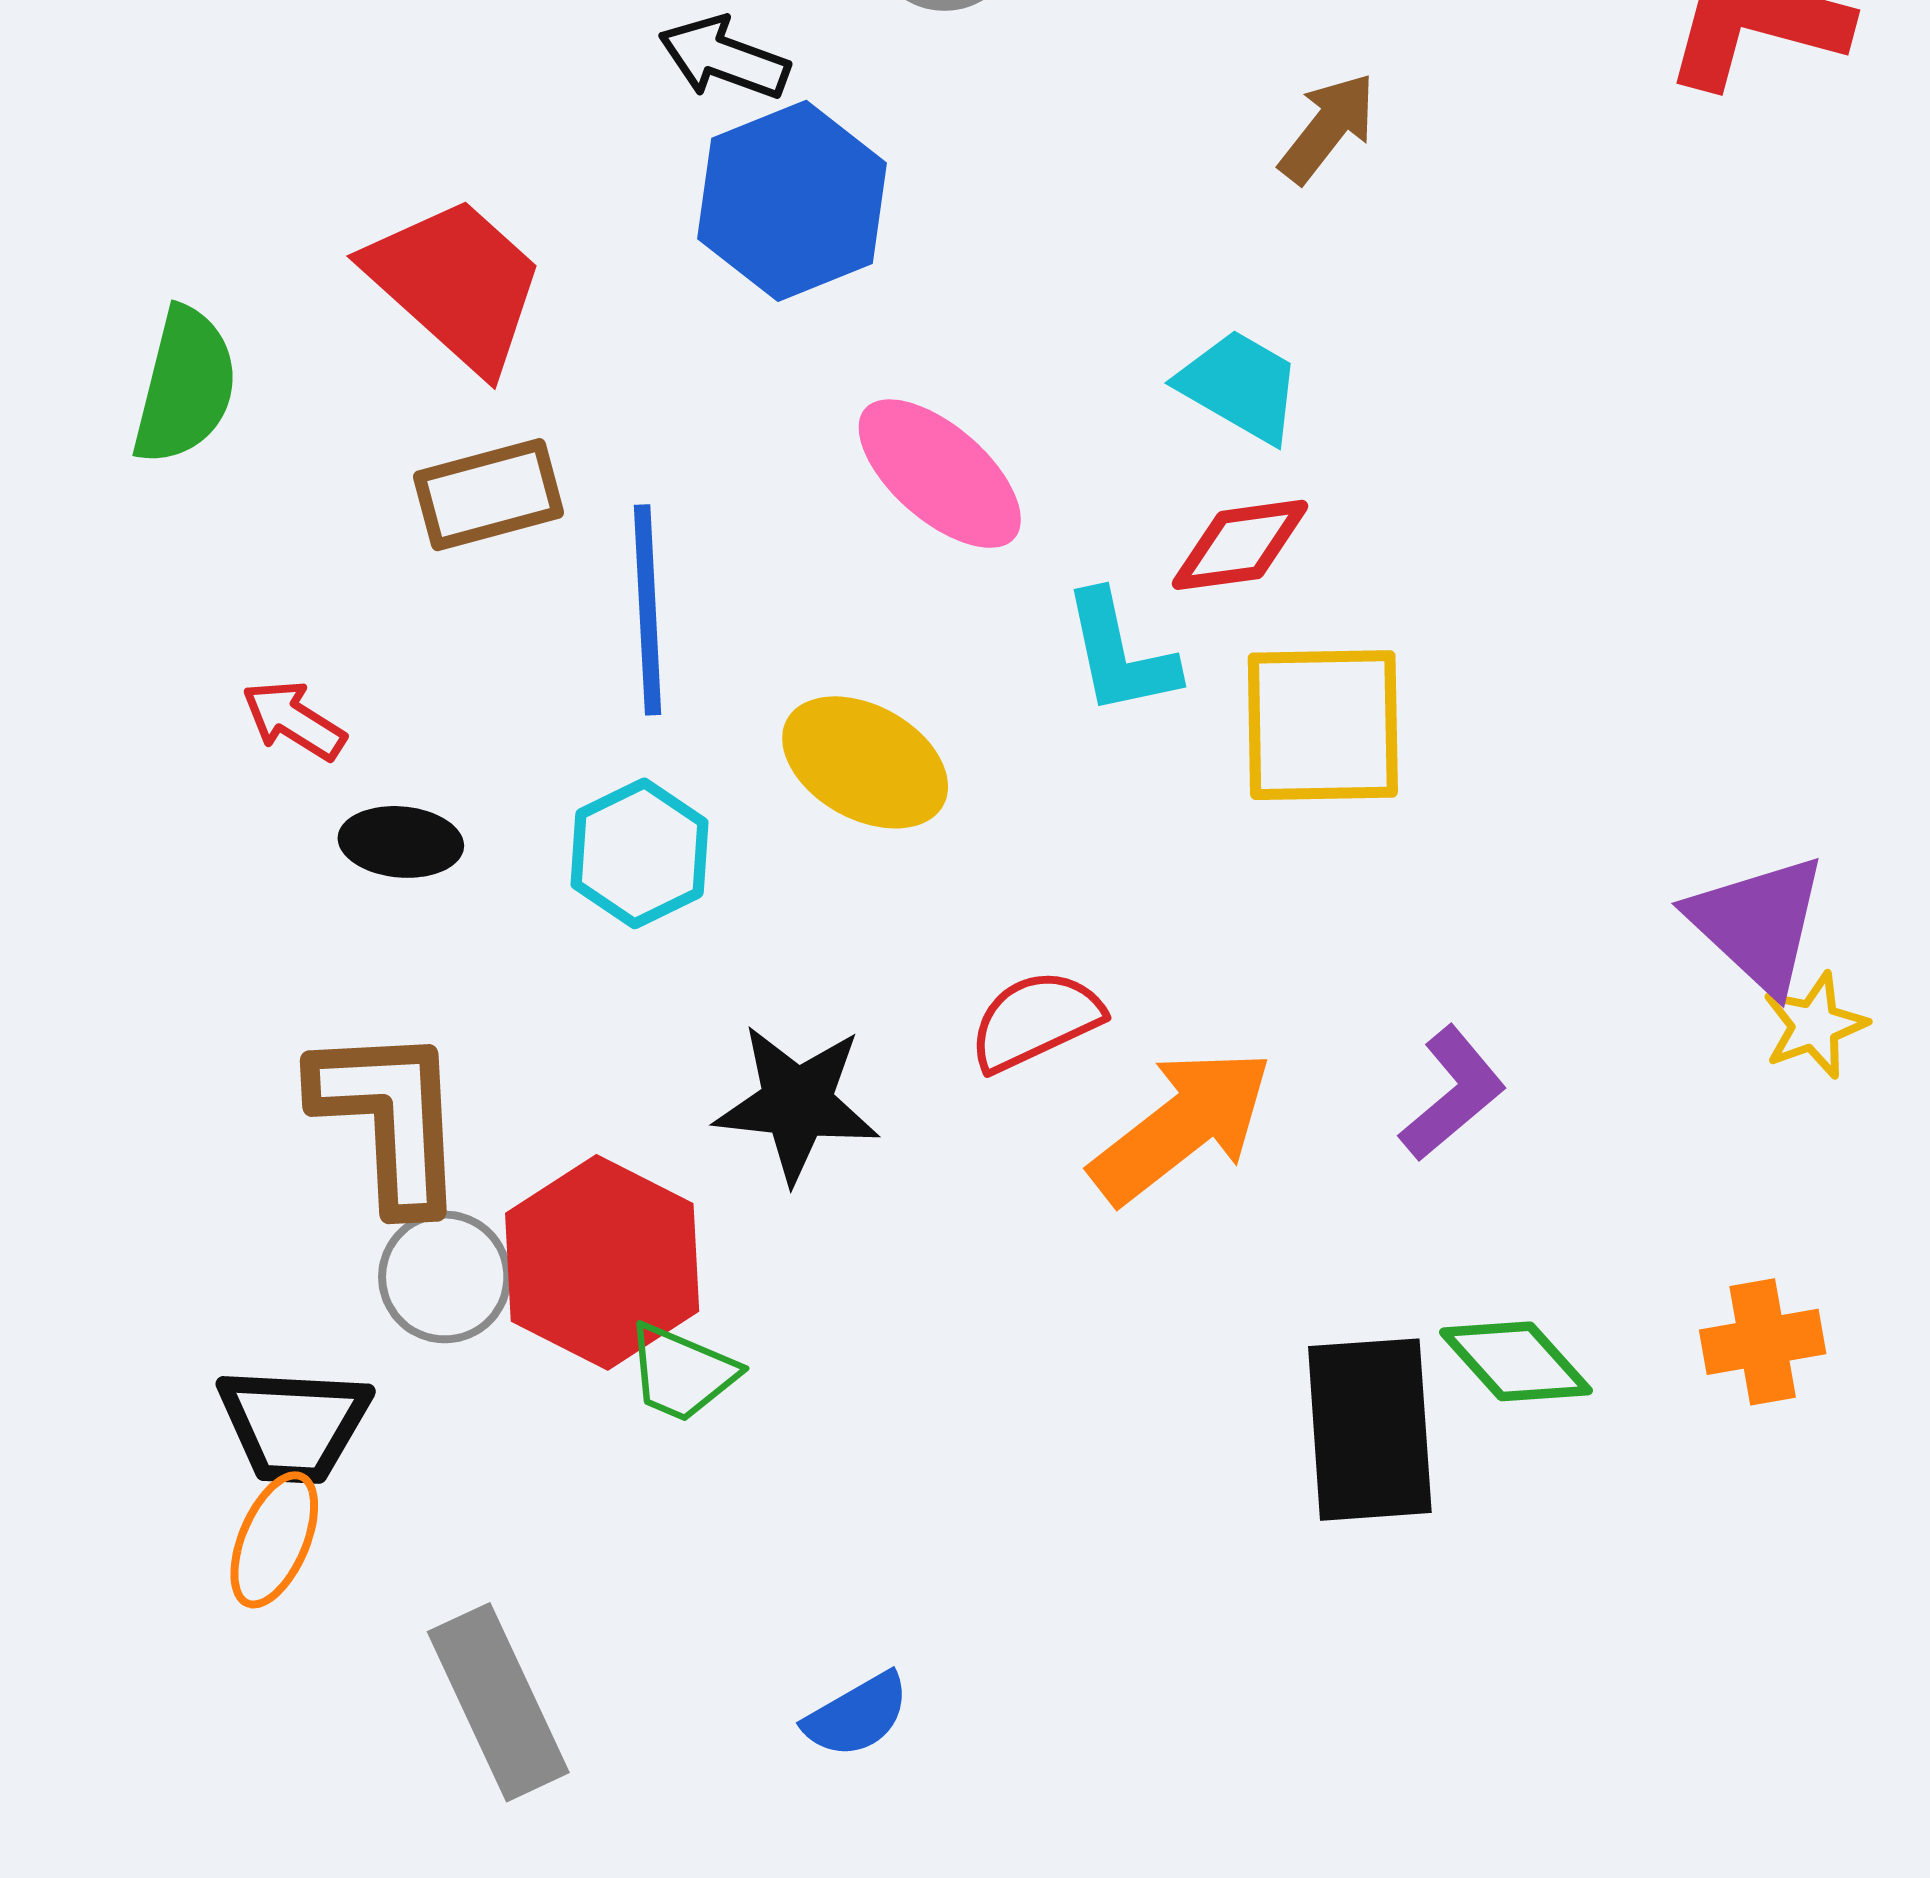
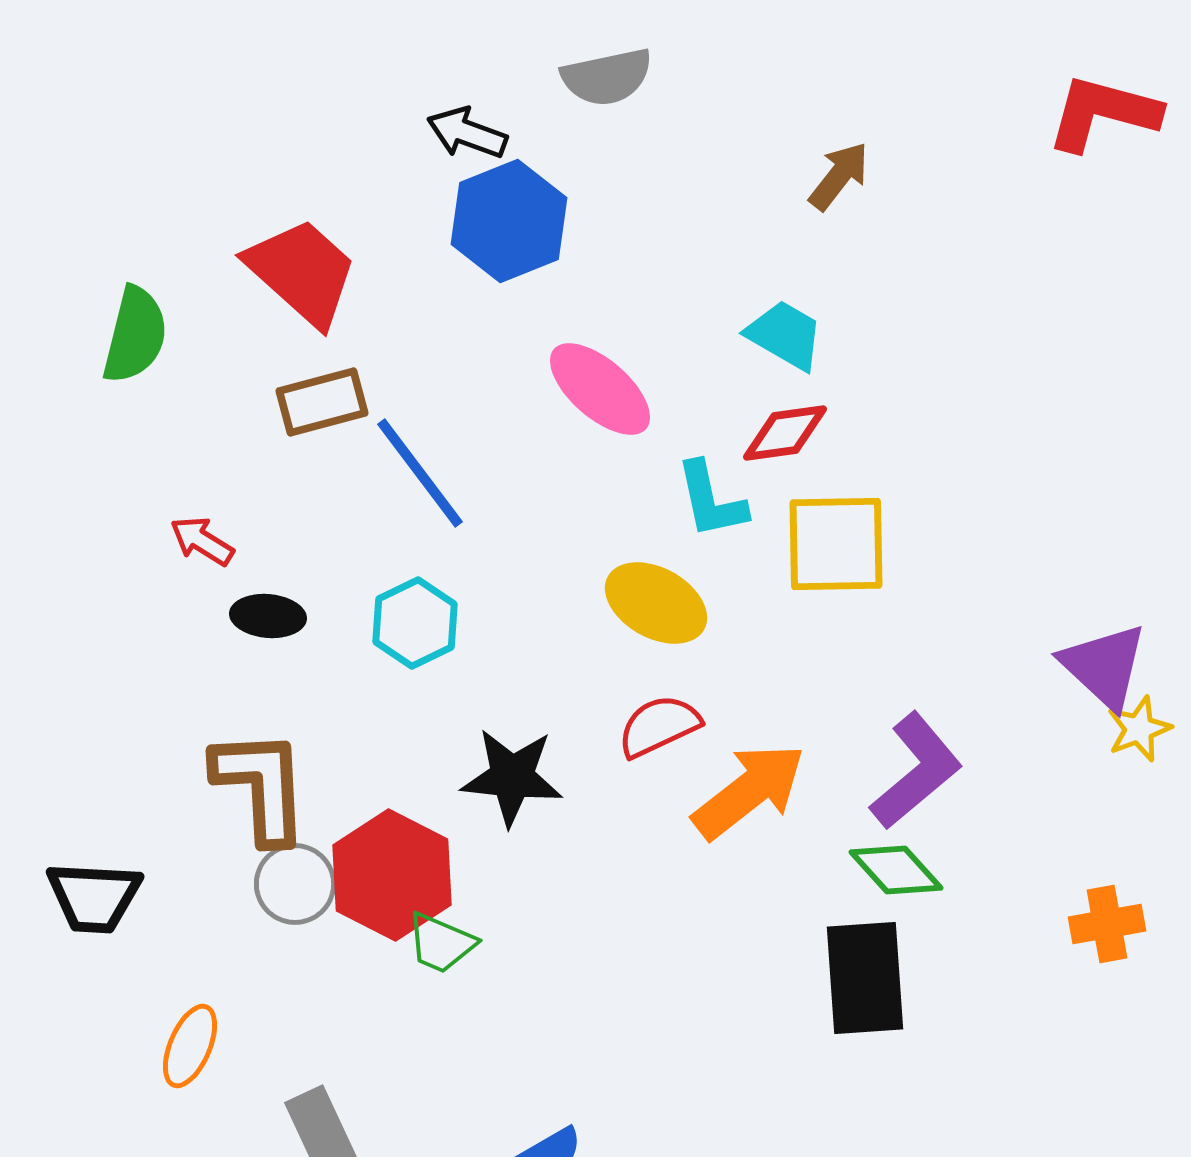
blue line: (648, 610) -> (420, 473), turned -34
yellow ellipse: (865, 762) -> (656, 603), moved
purple L-shape: (1453, 1094) -> (916, 771), size x1.4
green diamond: (1516, 1361) -> (896, 870), moved
black trapezoid: (294, 1425) -> (94, 897), moved

